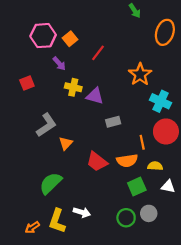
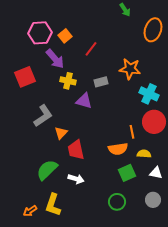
purple arrow: (59, 64) -> (55, 59), size x1.5
orange star: (140, 74) -> (130, 69), turned -30
red square: (27, 83) -> (25, 77), size x1.5
purple triangle: (95, 96) -> (84, 101), moved
gray rectangle: (113, 122) -> (101, 82), moved
red trapezoid: (97, 162) -> (76, 150), moved, turned 40
white arrow: (82, 212) -> (76, 179), moved
gray circle: (149, 213) -> (153, 200), moved

